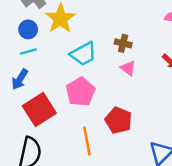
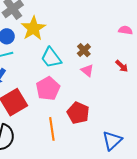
brown cross: (123, 43) -> (84, 50), turned 32
cyan trapezoid: (83, 54) -> (51, 58), turned 80

